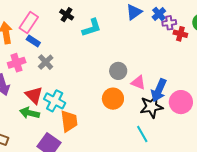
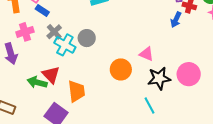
gray circle: (118, 71) -> (87, 38), moved
blue arrow: (159, 90) -> (176, 20), moved, size x0.7
red triangle: (34, 95) -> (51, 75), moved
cyan cross: (55, 101) -> (65, 45), moved

